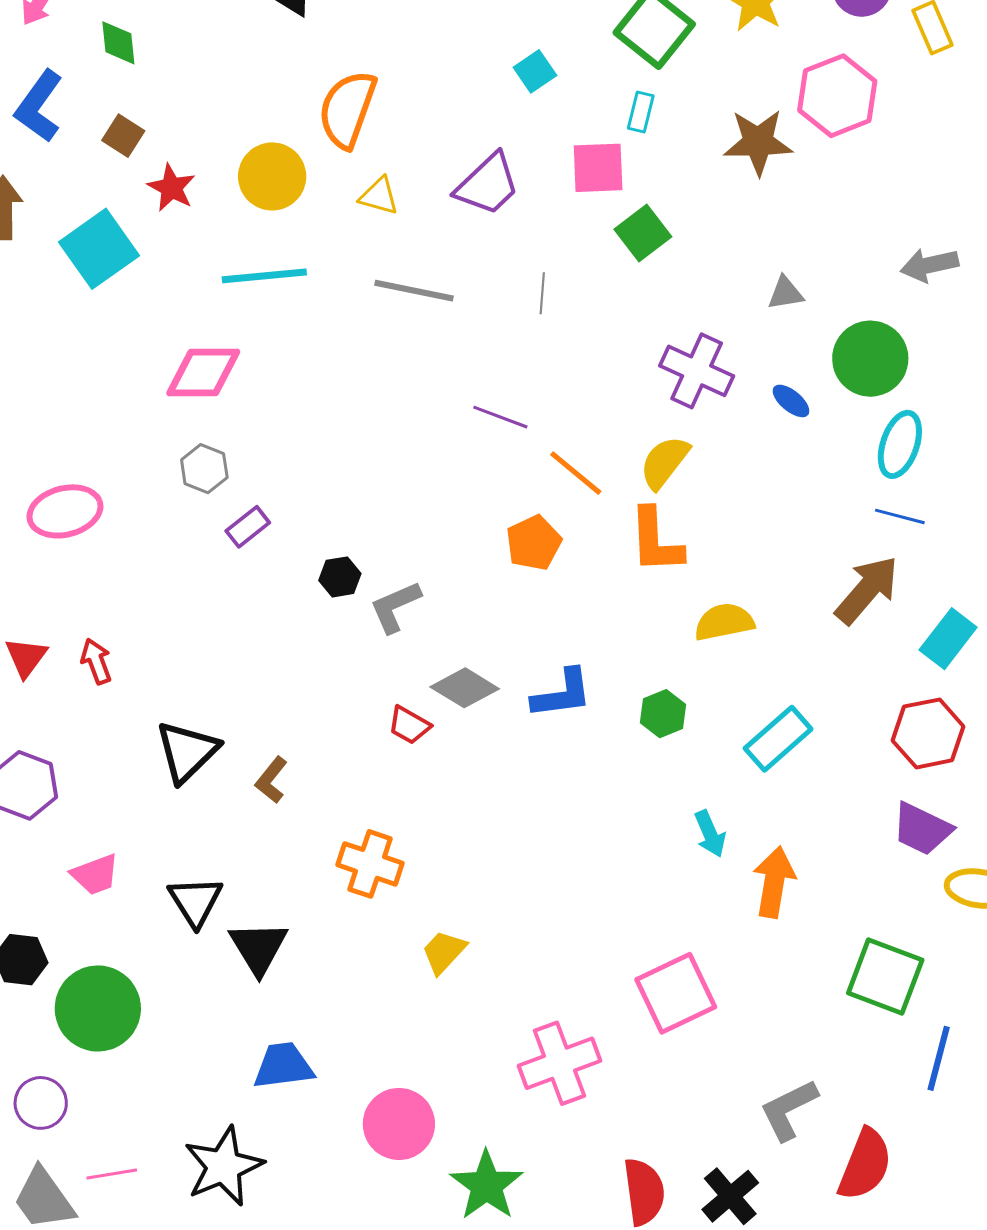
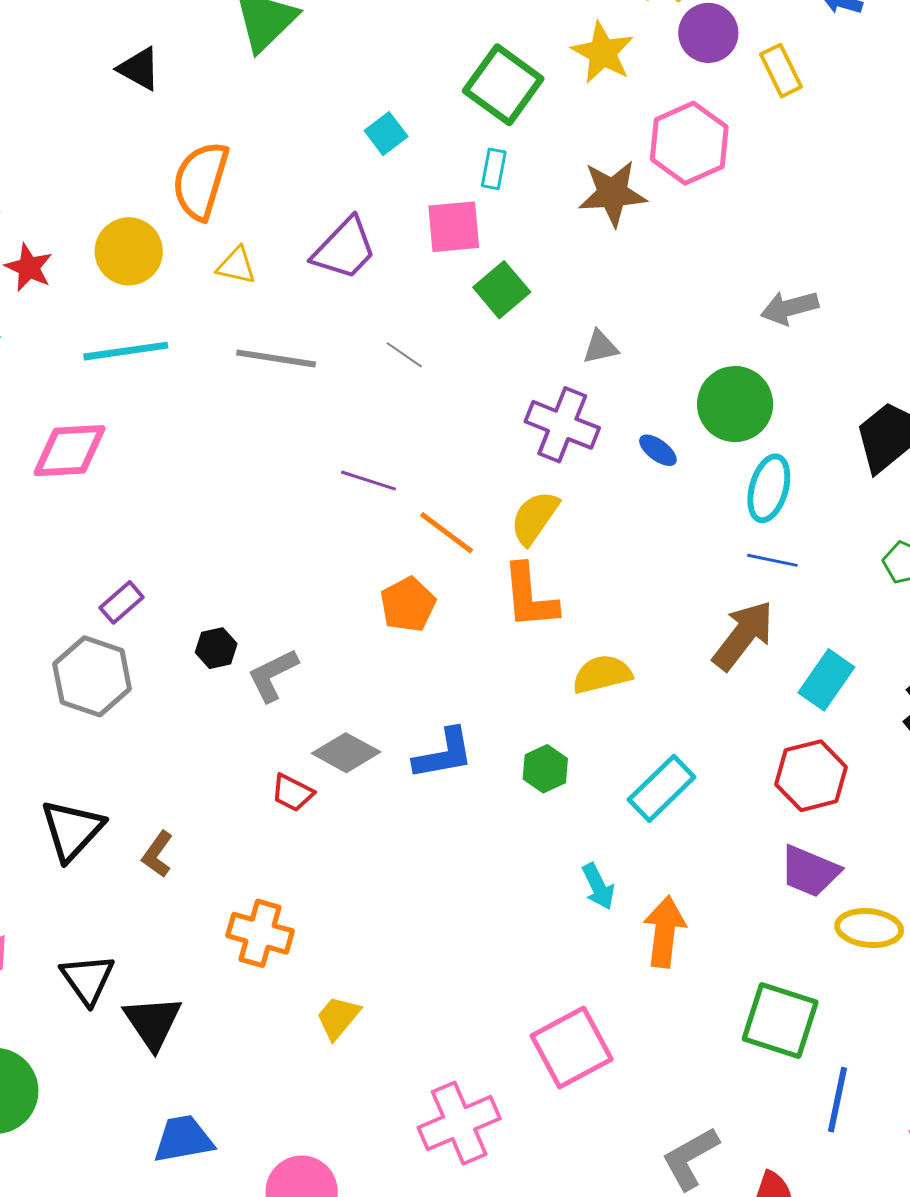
gray line: (542, 293) -> (404, 355), turned -57
gray triangle: (785, 293) -> (600, 347), moved
gray hexagon: (204, 469) -> (92, 676), moved, size x1.6

